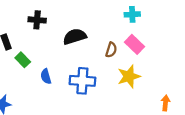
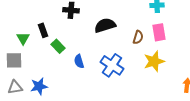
pink rectangle: (134, 44) -> (159, 32), turned 36
blue cross: (82, 81) -> (112, 65), turned 30

